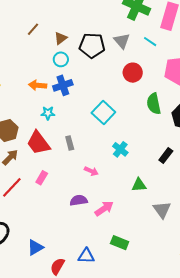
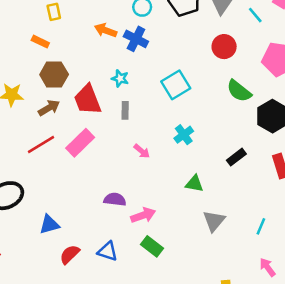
blue cross: (63, 85) -> (136, 39), turned 30
green semicircle: (154, 104) -> (239, 91), turned -55
cyan star: (48, 113) -> (120, 78), moved
pink rectangle: (42, 178) -> (80, 143), size x1.6
purple semicircle: (79, 200) -> (115, 199), moved
pink arrow: (104, 209) -> (143, 215), moved

